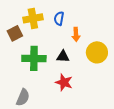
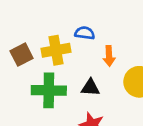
yellow cross: (33, 18) -> (56, 50), moved
blue semicircle: (59, 18) -> (85, 33), turned 88

